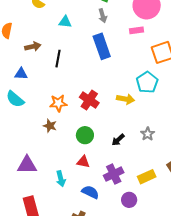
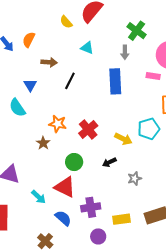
blue triangle: (21, 74) -> (30, 85), turned 40
black arrow: (118, 140) -> (109, 162), moved
red triangle: (83, 162) -> (65, 187), size x1.6
cyan arrow: (61, 179) -> (39, 197), turned -49

